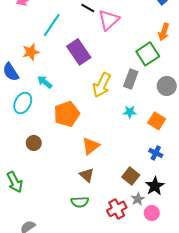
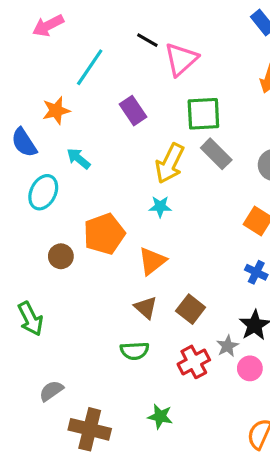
purple rectangle: (79, 52) -> (133, 111), size x0.7
green square: (148, 54) -> (203, 114), moved, turned 30
gray rectangle: (131, 79) -> (216, 154), turned -66
cyan star: (130, 112) -> (160, 207), moved
orange pentagon: (67, 114) -> (104, 234), moved
brown square: (131, 176) -> (191, 309), moved

